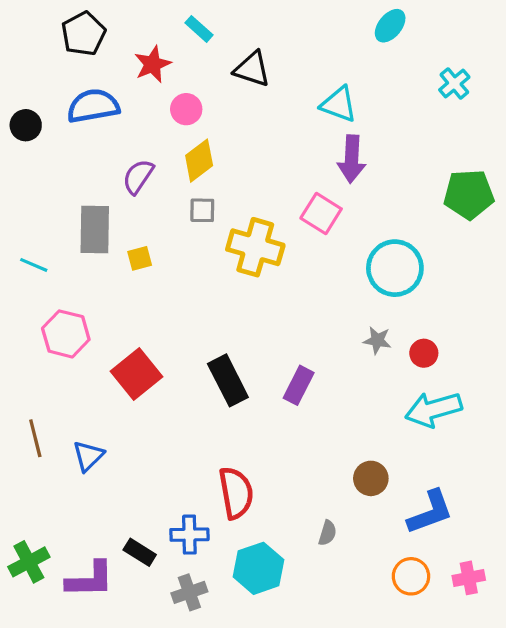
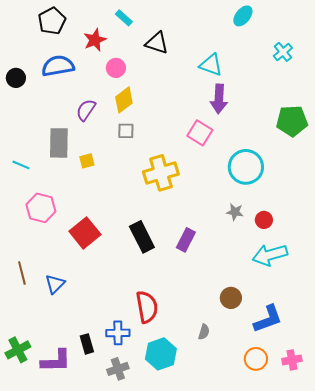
yellow cross: (255, 247) -> (161, 173), moved, turned -32
black rectangle: (140, 552) -> (87, 344), turned 42

